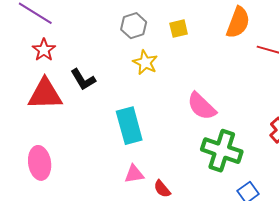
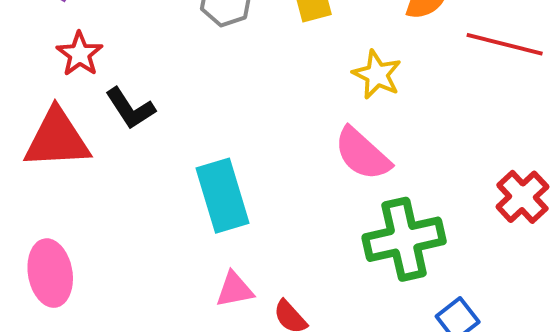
red star: (44, 50) -> (80, 54), moved
yellow star: (145, 63) -> (377, 75), moved
green cross: (222, 151) -> (404, 239), turned -30

